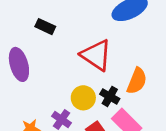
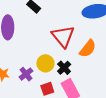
orange semicircle: (137, 81) -> (88, 49), moved

